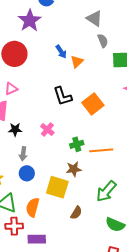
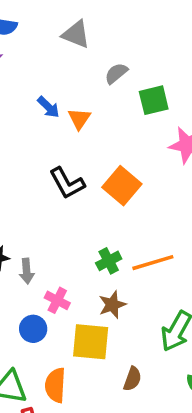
gray triangle: (94, 18) -> (76, 34), moved
gray semicircle: (103, 41) -> (116, 73), turned -96
pink cross: (47, 130) -> (57, 300), moved
gray arrow: (23, 154) -> (27, 271), moved

